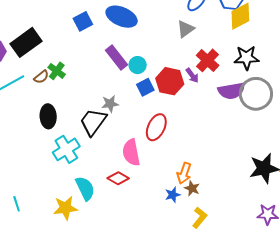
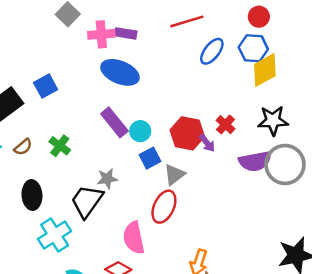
blue square: (83, 21) -> (46, 86), moved
gray triangle: (186, 29) -> (174, 175), moved
red cross: (208, 60) -> (225, 125), size x0.7
green cross: (57, 71) -> (60, 146), moved
red hexagon: (170, 81) -> (187, 133), moved

